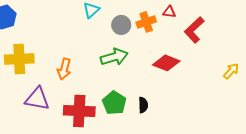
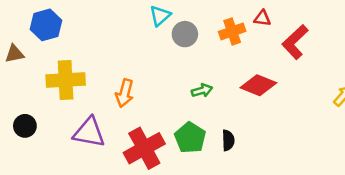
gray circle: (121, 25) -> (185, 34), moved
green arrow: (114, 57) -> (202, 90), moved, size x0.6
red cross: (79, 111) -> (144, 148), turned -32

